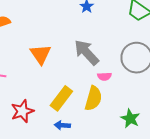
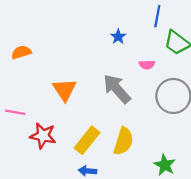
pink semicircle: (104, 76) -> (147, 65), moved
red star: (22, 111) -> (43, 136), moved, turned 30

